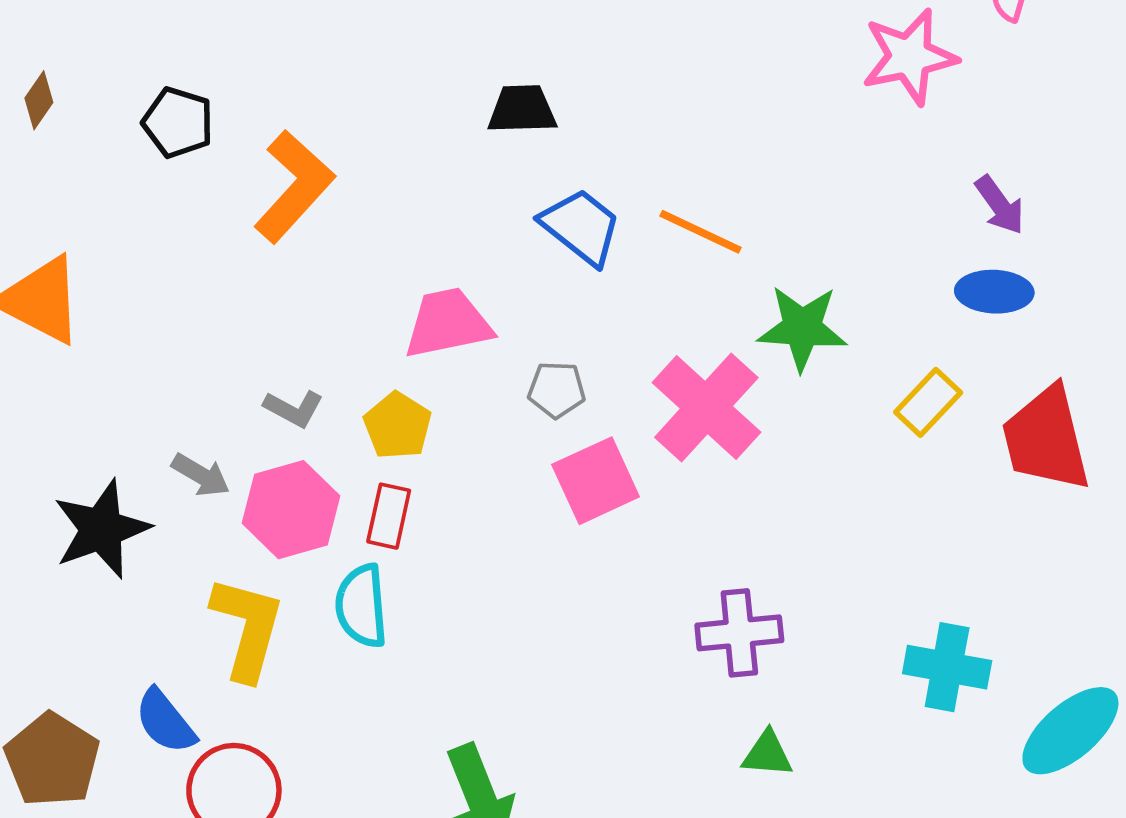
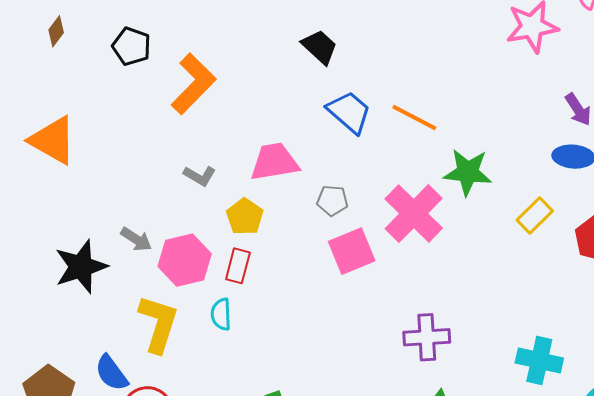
black trapezoid: (522, 109) -> (320, 47), turned 42
gray L-shape: (294, 408) -> (200, 176), moved
cyan semicircle: (361, 606) -> (221, 314), size x0.7

